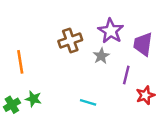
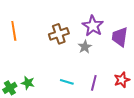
orange line: (20, 62) -> (14, 31), moved
purple line: (126, 75) -> (94, 83), moved
cyan line: (88, 102) -> (67, 82), moved

